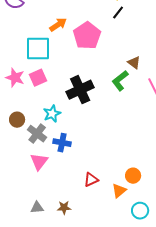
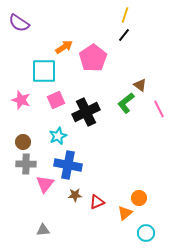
pink square: (38, 78) -> (56, 100), moved
gray cross: (37, 134) -> (26, 164), moved, turned -36
blue cross: (62, 143) -> (68, 165), size x1.5
brown star: (64, 208) -> (75, 195), moved

